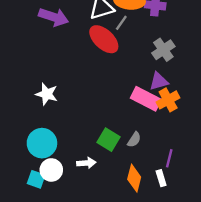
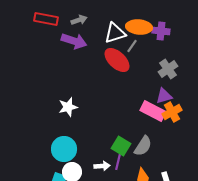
white star: (47, 94) -> (68, 107), turned -30
gray semicircle: (134, 140) -> (143, 146), size x1.5
purple line: (169, 158) -> (118, 162), moved

